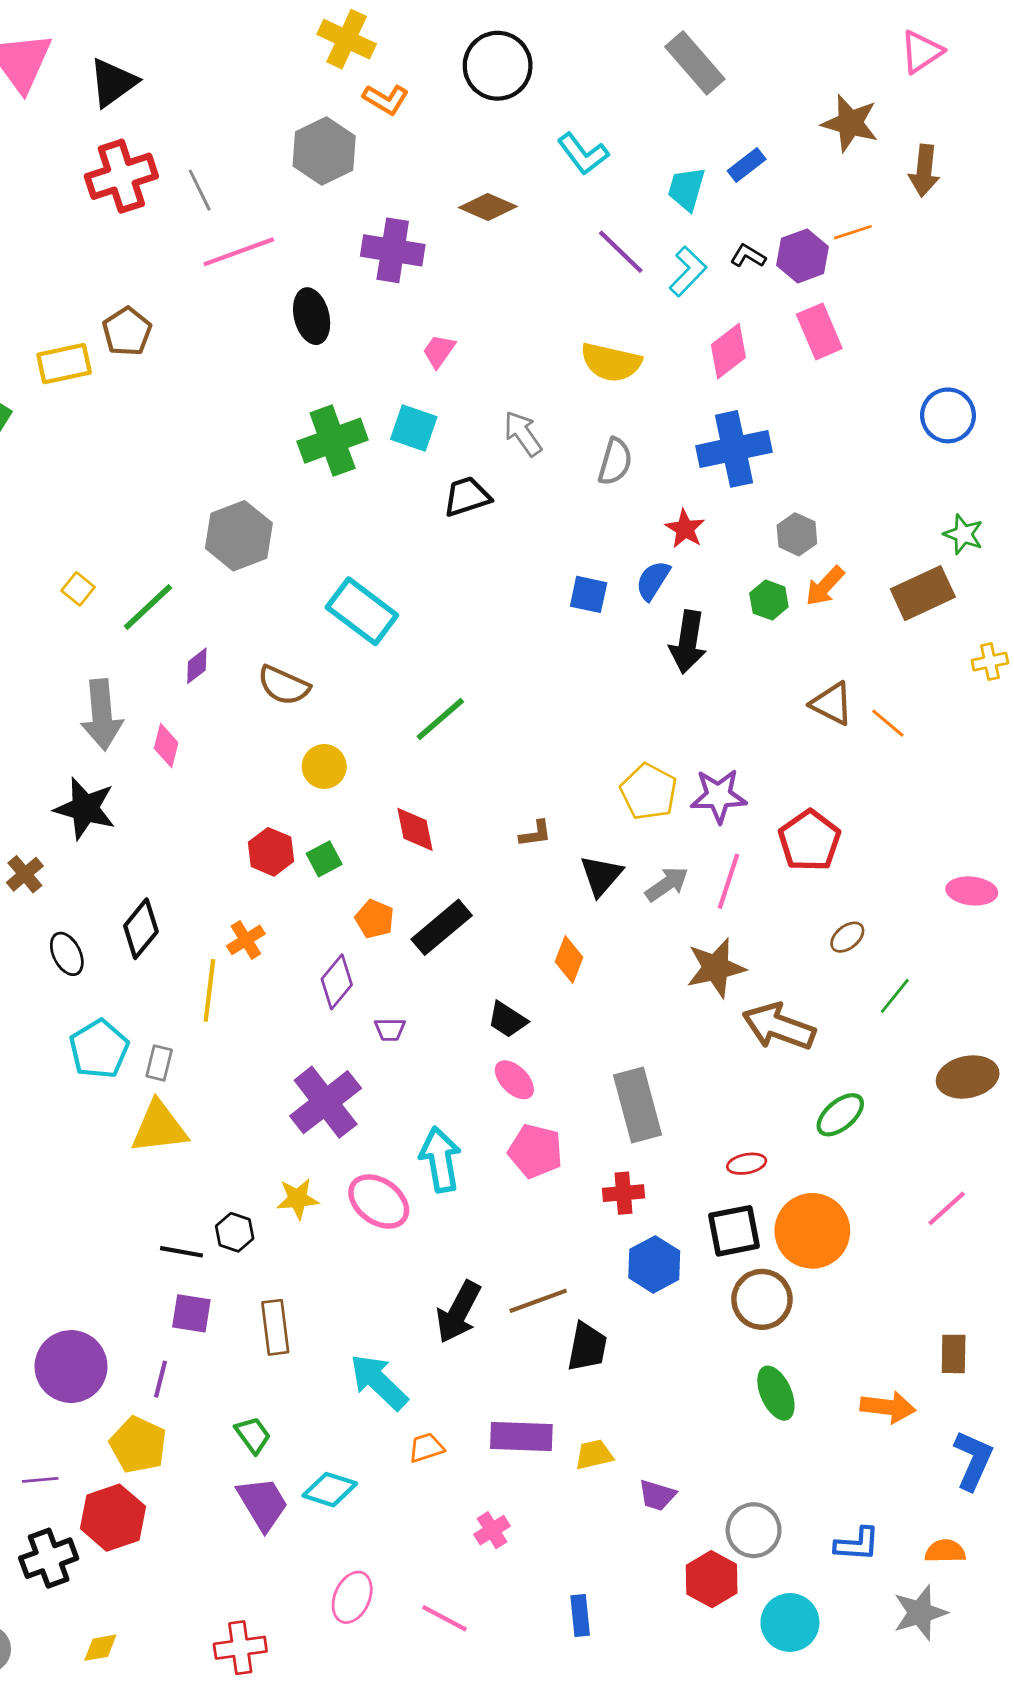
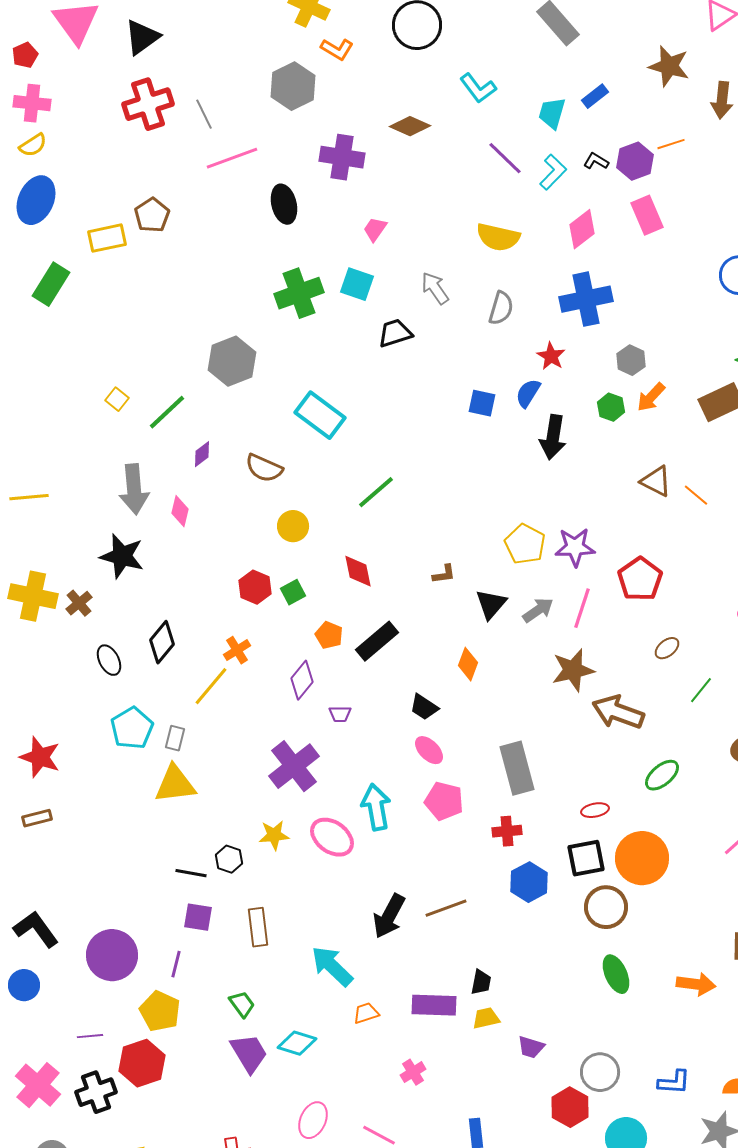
yellow line: (209, 990) -> (211, 686), turned 33
black trapezoid: (587, 1347) -> (481, 982), moved, size x0.7

